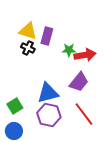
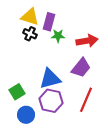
green star: (69, 50) -> (58, 36), moved
red line: (84, 114) -> (86, 100), turned 60
blue circle: (14, 131) -> (26, 115), moved

